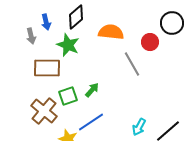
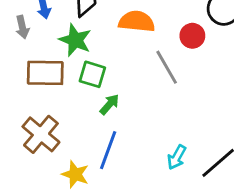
green square: (68, 96) -> (92, 74), moved, turned 36
blue line: (91, 122) -> (108, 150), turned -36

